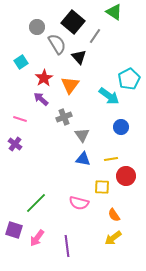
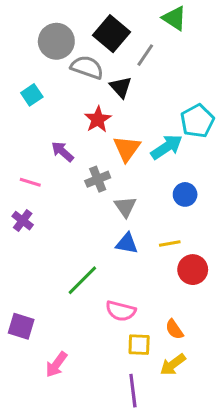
gray circle: (37, 27) -> (56, 41), size x1.5
gray semicircle: (57, 44) -> (87, 67), turned -40
red star: (44, 78) -> (98, 119), moved
orange triangle: (70, 85) -> (127, 149), moved
cyan arrow: (109, 96) -> (167, 147), turned -70
yellow square: (102, 187) -> (139, 345), moved
green line: (36, 203) -> (82, 280), moved
purple square: (14, 230) -> (21, 326), moved
purple line: (67, 246) -> (133, 391), moved

